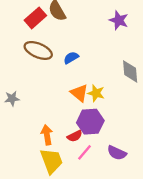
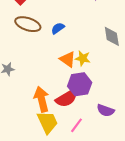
orange arrow: (47, 135) -> (42, 99), size x1.4
red semicircle: (75, 136) -> (67, 98), size x1.6
pink line: (84, 152) -> (76, 125), moved

